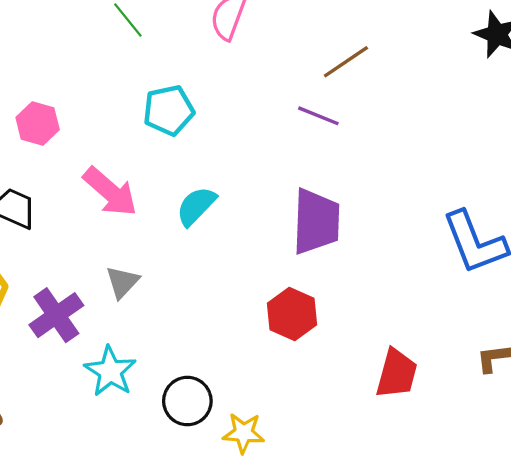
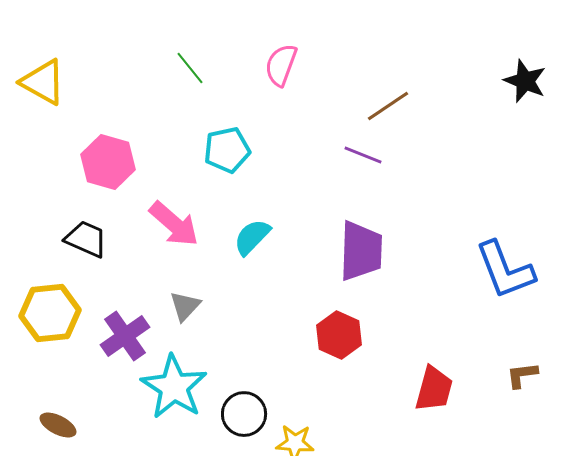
pink hexagon: (38, 124) -> (108, 162), size x1.4
cyan star: (110, 371) -> (174, 387), size x1.4

